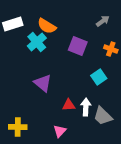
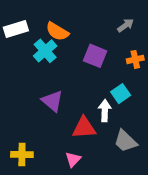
orange cross: (111, 49) -> (135, 59), turned -32
red triangle: (69, 105) -> (84, 128), size x1.5
white arrow: (86, 107) -> (105, 111), moved

